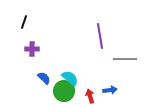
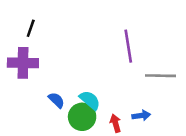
purple cross: (32, 49) -> (23, 63), moved, size x1.6

